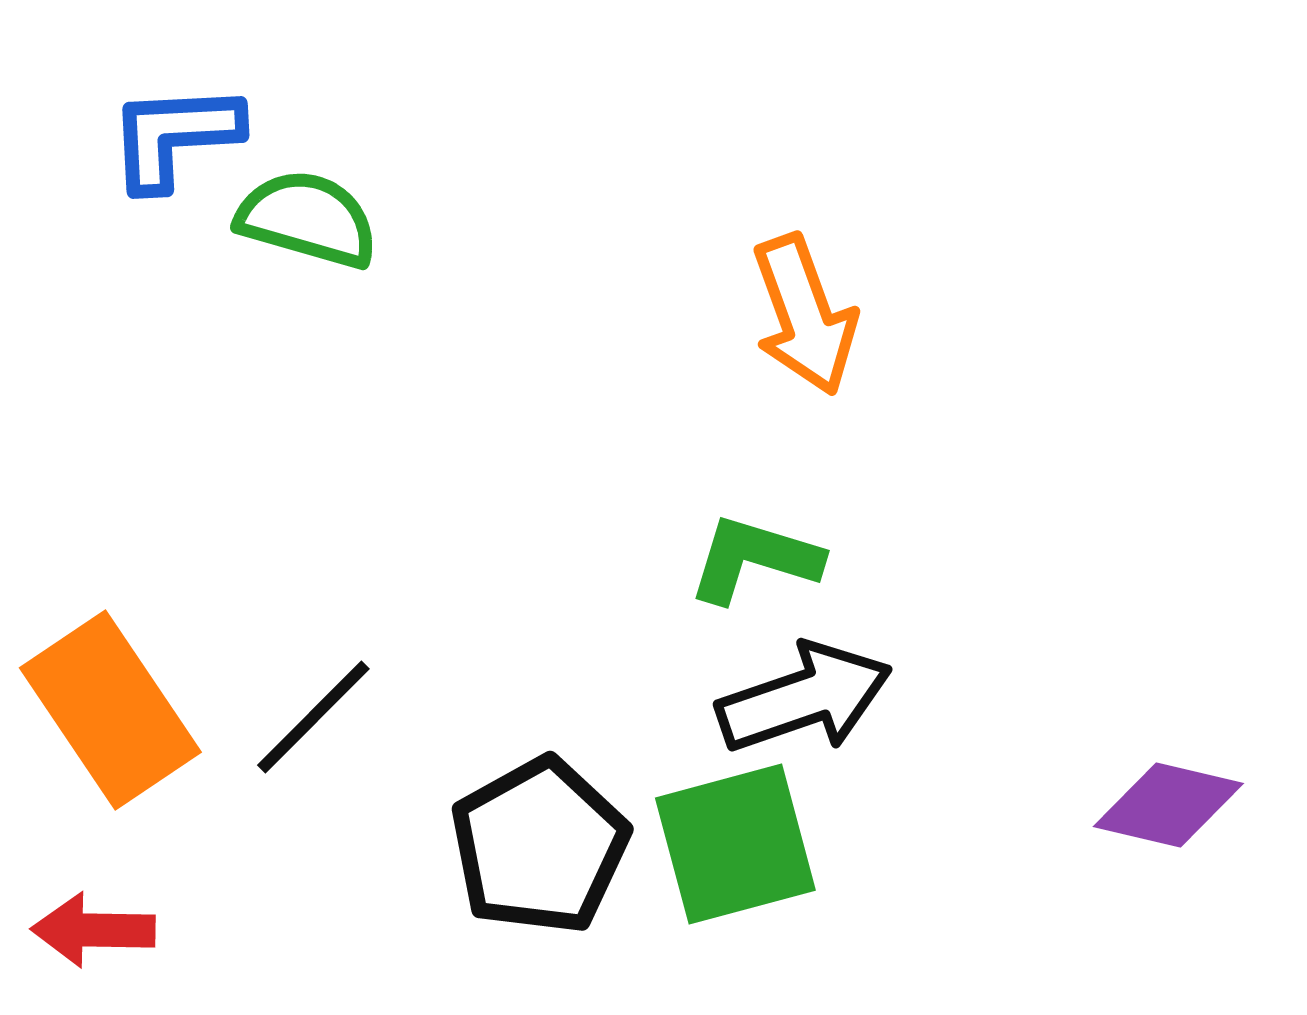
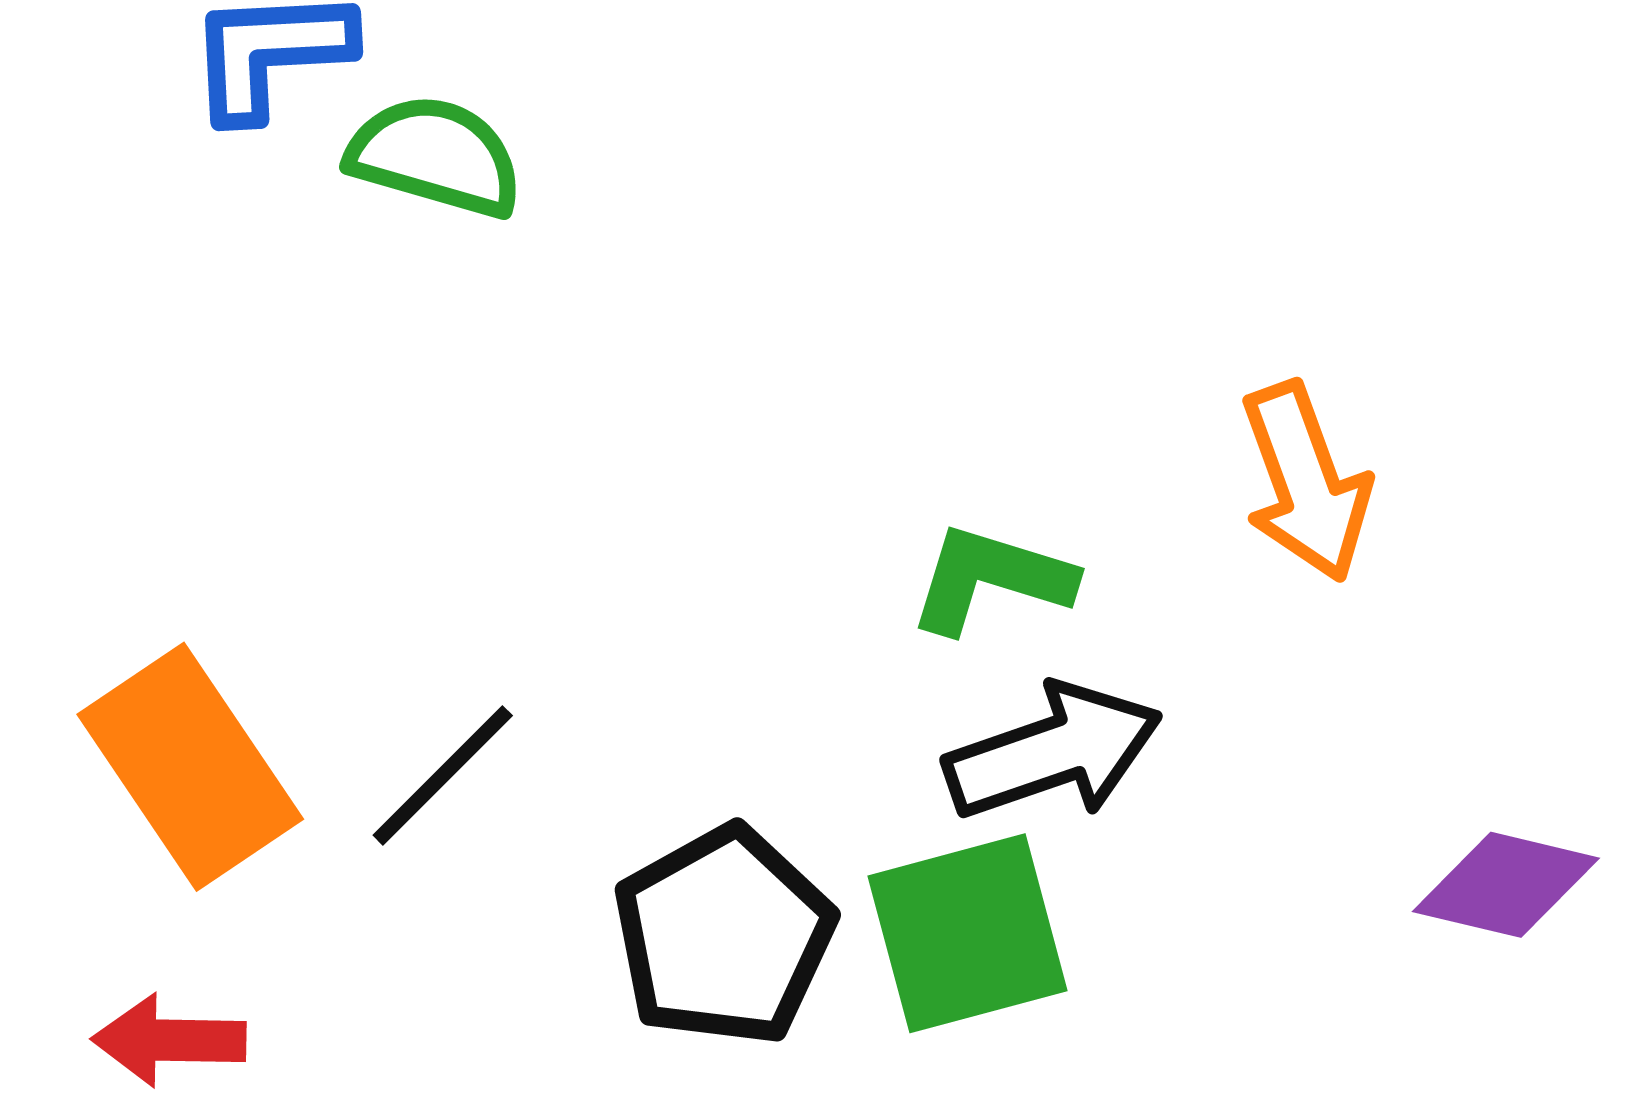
orange arrow: (804, 315) -> (1306, 482), moved

